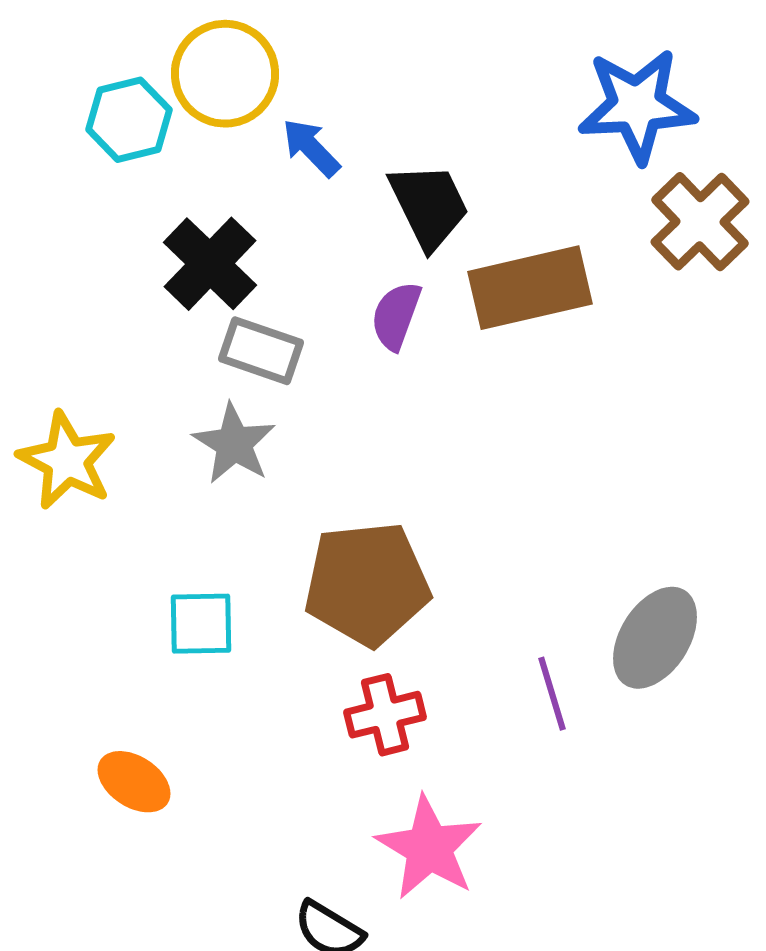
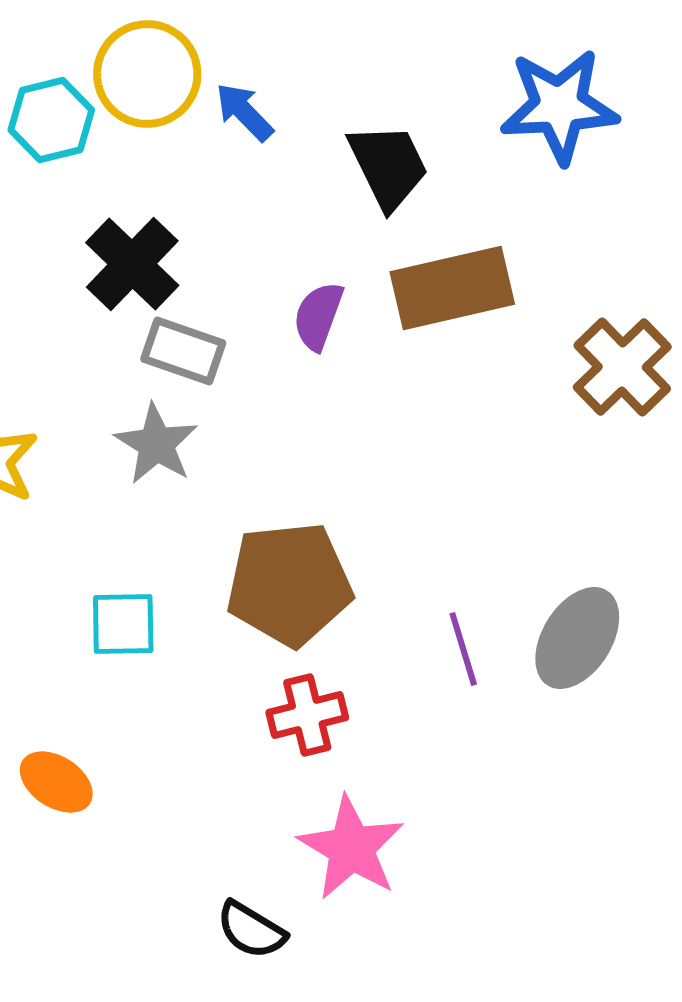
blue arrow: (311, 148) -> (244, 112), moved
black trapezoid: (429, 206) -> (388, 166), moved
brown cross: (700, 222) -> (622, 367), moved
purple line: (552, 694) -> (463, 649), moved

